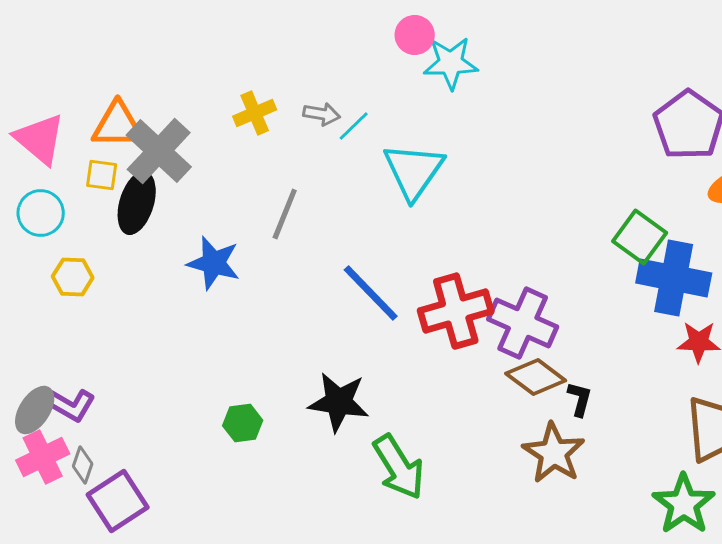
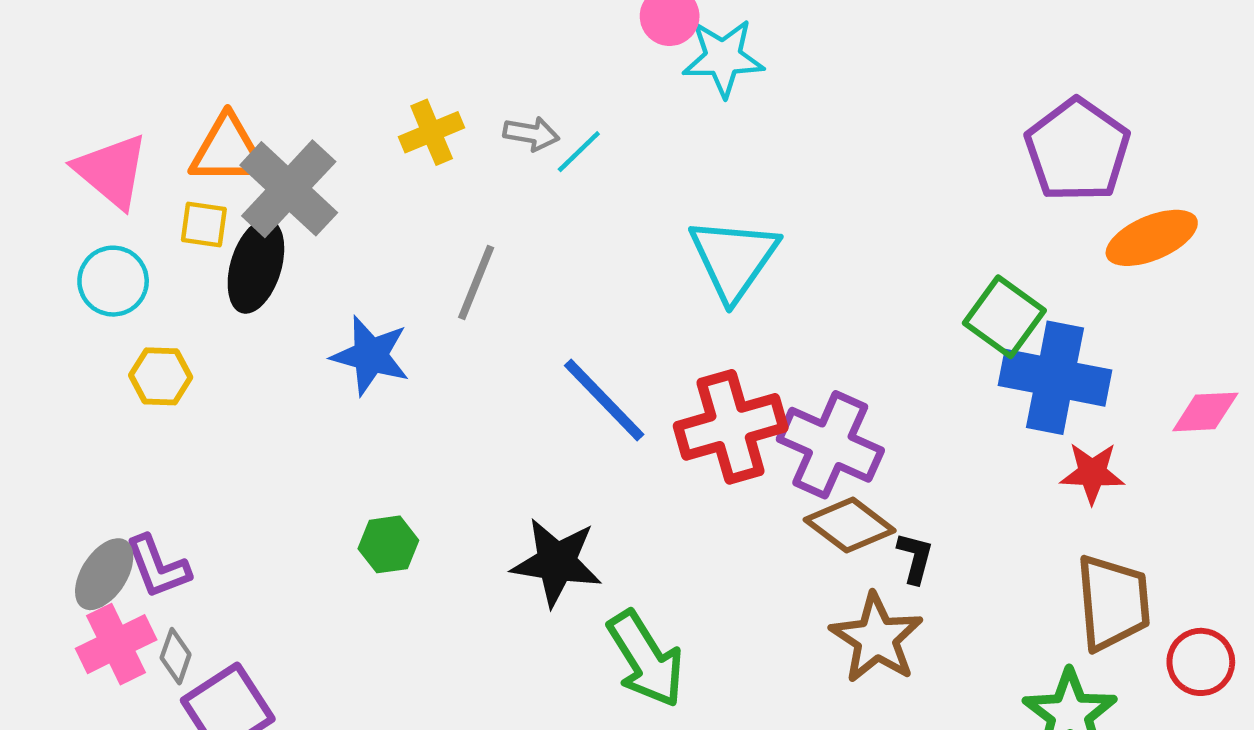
cyan triangle: (414, 171) -> (734, 259), moved
purple L-shape: (71, 405) -> (158, 567), turned 39
green hexagon: (243, 423) -> (388, 544), moved

